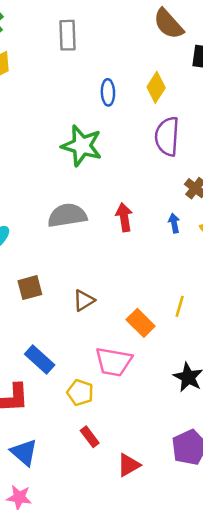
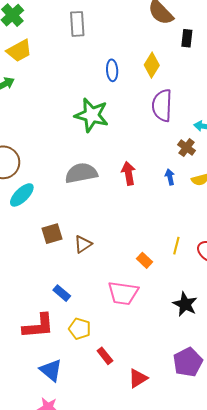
brown triangle: (84, 300) -> (83, 244), moved
orange rectangle: (141, 323) -> (144, 260), size x0.7
blue rectangle: (40, 360) -> (62, 293), size x0.7
yellow pentagon: (80, 393) -> (80, 329), moved

